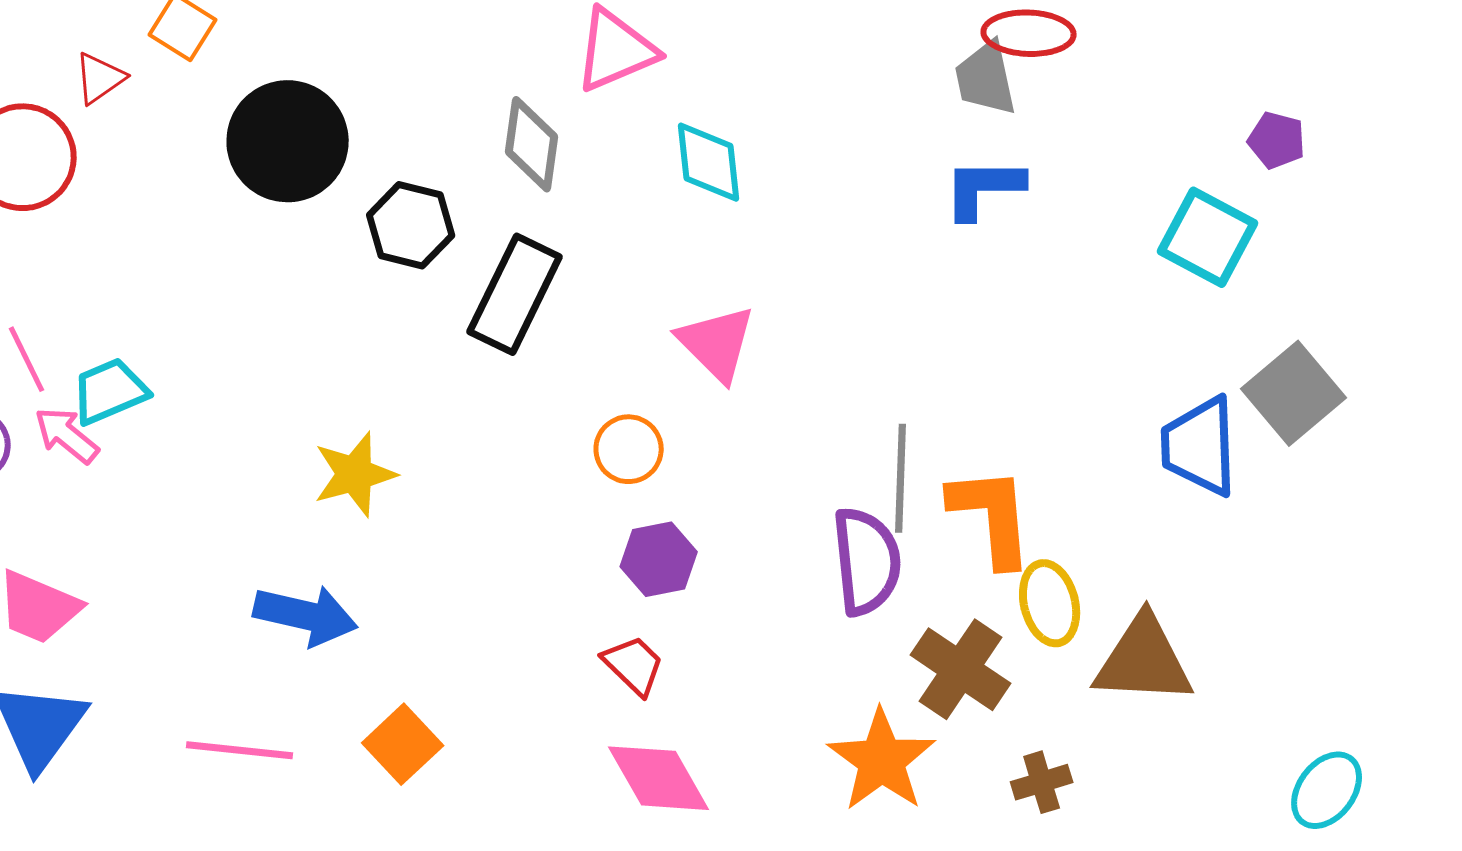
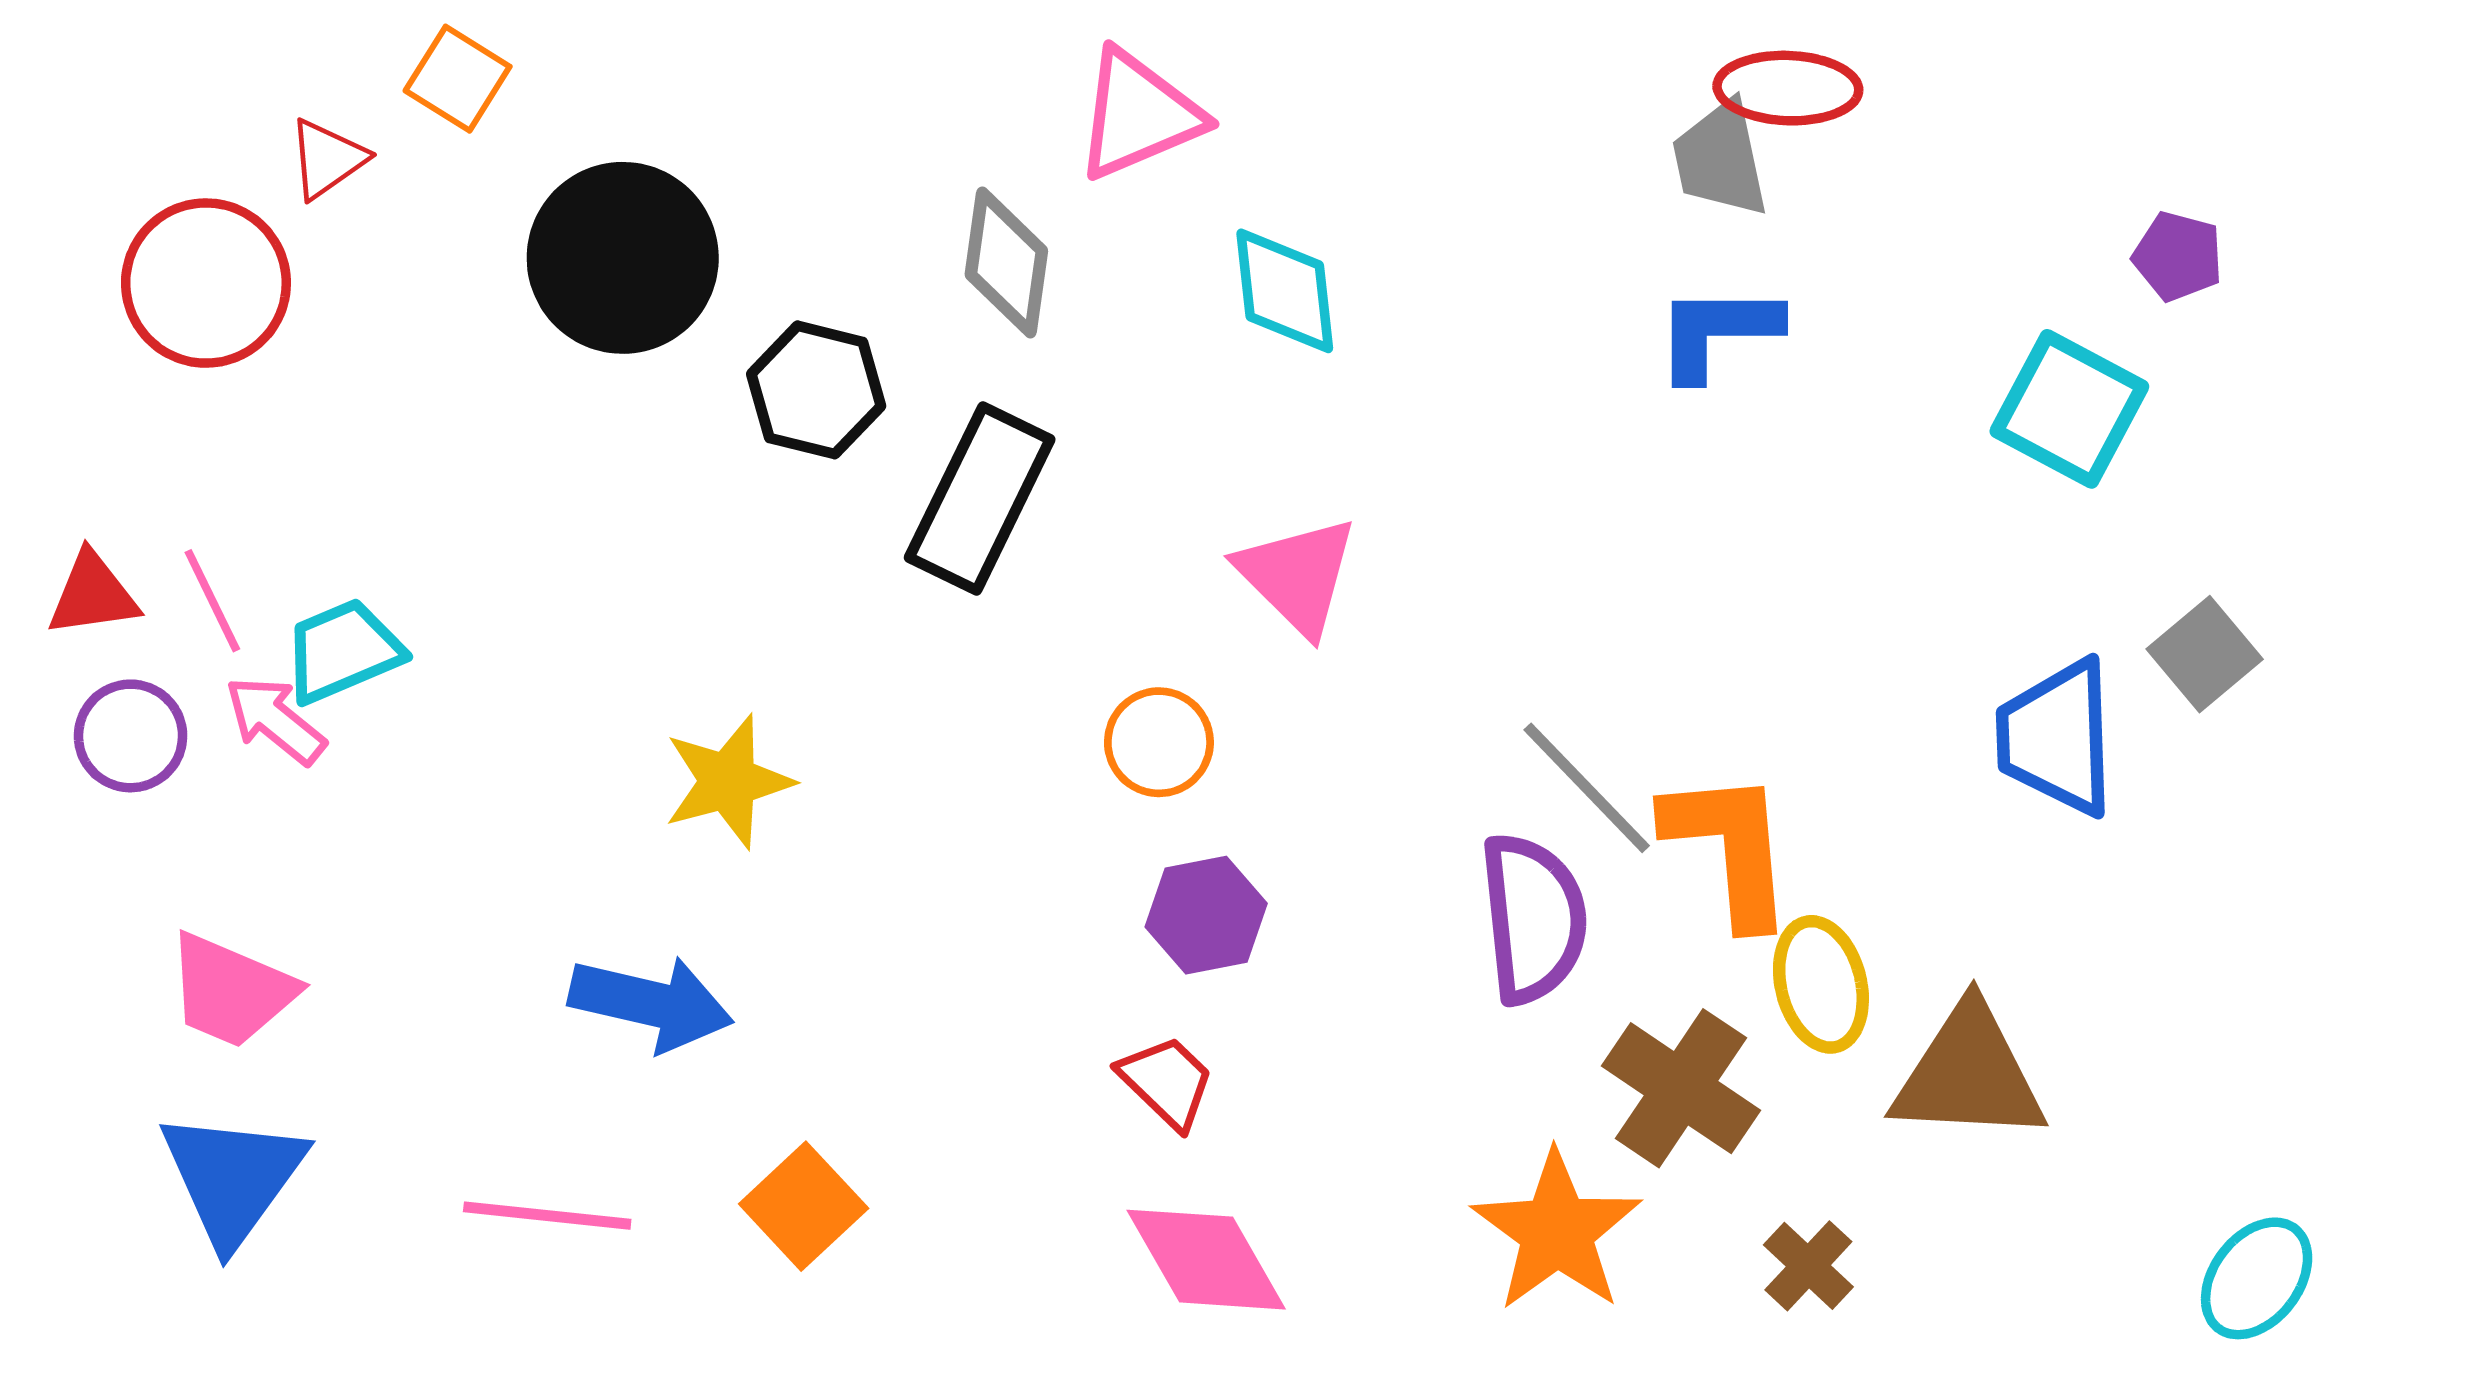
gray square: (1294, 393) -> (2205, 654), size x0.7
gray line: (901, 478) -> (1587, 788), turned -46
brown cross: (1042, 782) -> (1808, 1266), turned -30

